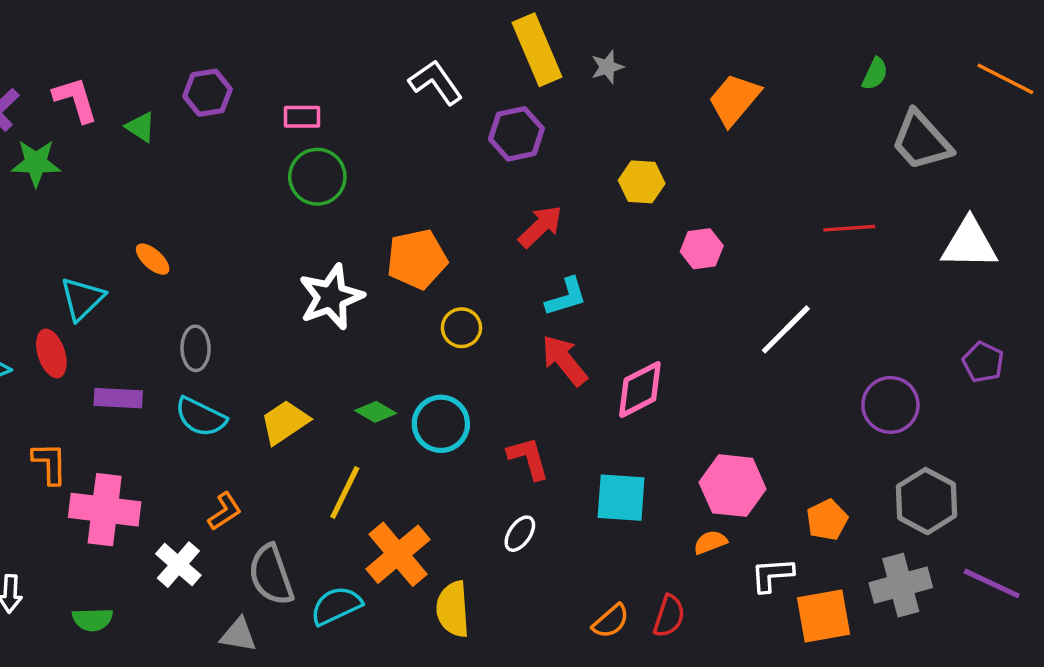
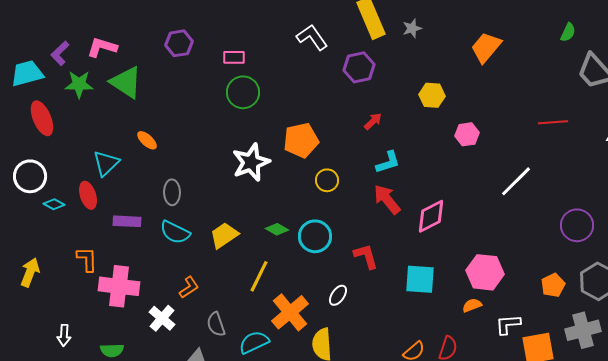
pink L-shape: (75, 100) -> (102, 47), turned -56
green triangle: (141, 127) -> (126, 82), moved, size x1.8
red arrow: (540, 226) -> (373, 121), size x0.7
orange pentagon: (827, 520) -> (553, 285), moved
white ellipse: (520, 534) -> (338, 295), moved
gray semicircle: (271, 575) -> (216, 324), size x0.7

